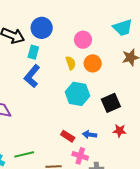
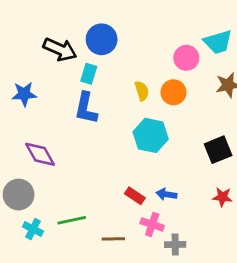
pink circle: (83, 40) -> (186, 58), moved
blue L-shape: (32, 76) -> (86, 108), turned -30
black square: (111, 103) -> (218, 150), moved
red star: (120, 131) -> (222, 197), moved

